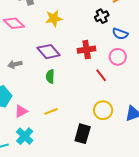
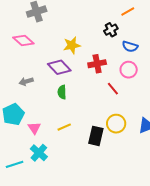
yellow star: (54, 18) -> (72, 45), moved
pink triangle: (21, 111) -> (34, 128), turned -32
black rectangle: (83, 134) -> (96, 136), moved

